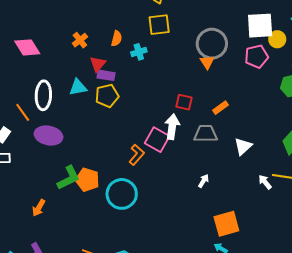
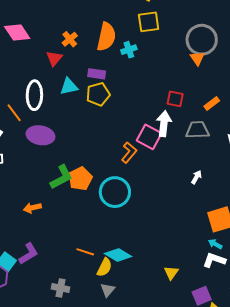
orange semicircle: (117, 38) -> (106, 37), size x1.8
pink diamond: (27, 47) -> (17, 33), moved
red triangle: (98, 64) -> (54, 58), moved
orange pentagon: (87, 180) -> (80, 179), turned 30
orange arrow: (39, 208) -> (32, 208), turned 48

